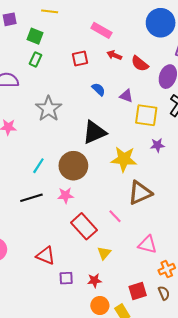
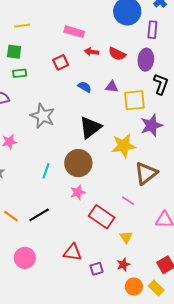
green rectangle: (35, 59) -> (20, 73), turned 72
purple star: (157, 145) -> (151, 125), size x1.6
black line: (31, 198) -> (39, 215), moved

